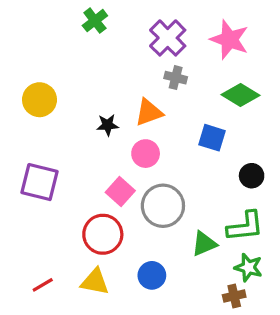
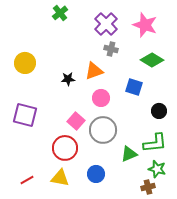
pink circle: (146, 154) -> (101, 98), moved

